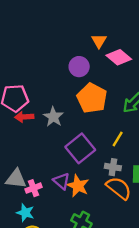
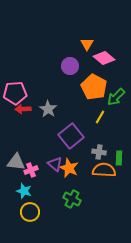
orange pentagon: (92, 98) -> (94, 87), moved
yellow line: (118, 139) -> (100, 117), moved
orange semicircle: (119, 188) -> (104, 170), turned -35

